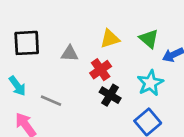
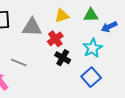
green triangle: (149, 39) -> (91, 15), turned -42
gray triangle: (70, 54) -> (32, 27), size x1.5

